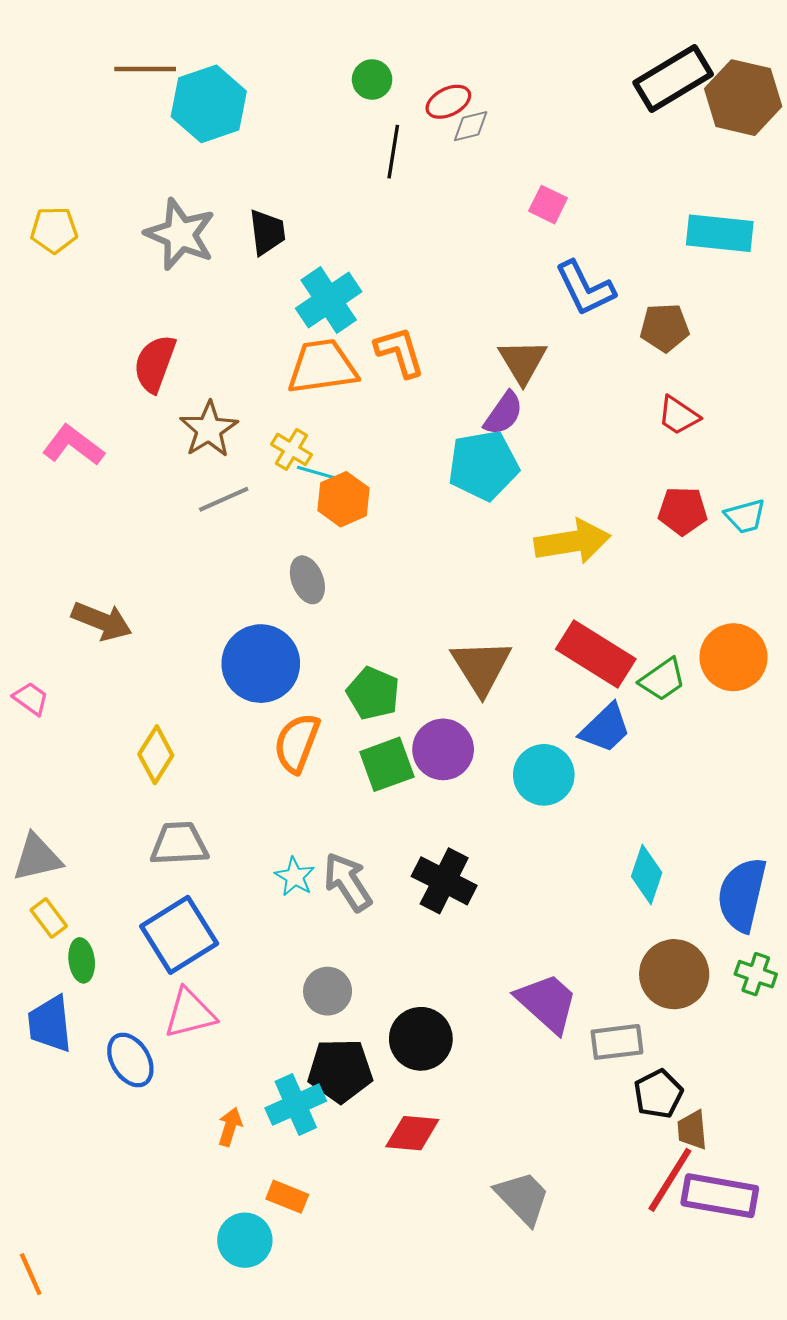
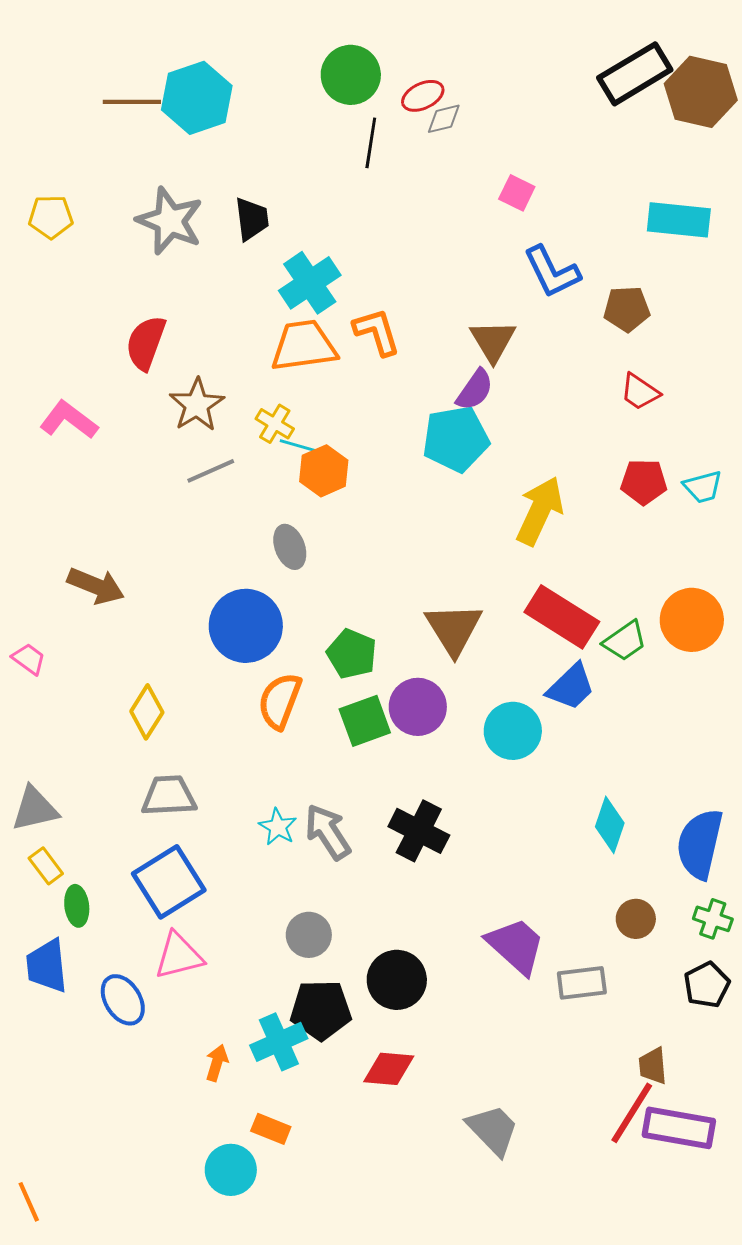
brown line: (145, 69) -> (132, 102), moved
green circle: (372, 80) -> (351, 75), size x1.6
yellow arrow: (572, 542) -> (540, 511), turned -56
brown circle: (674, 974) -> (636, 919), size x0.6
black pentagon: (658, 1094) -> (707, 985), moved

